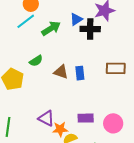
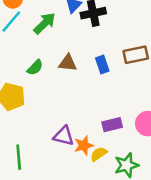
brown triangle: (61, 72) -> (68, 63), moved
blue rectangle: (80, 73) -> (102, 64), moved

